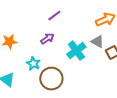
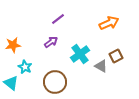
gray triangle: (97, 42) -> (101, 66), moved
cyan star: (33, 64) -> (25, 67), moved

